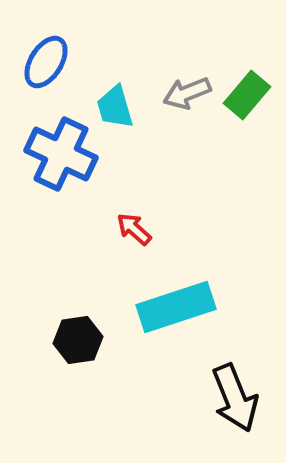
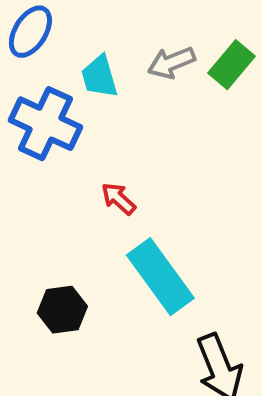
cyan rectangle: (176, 307) -> (160, 277), turned 72

